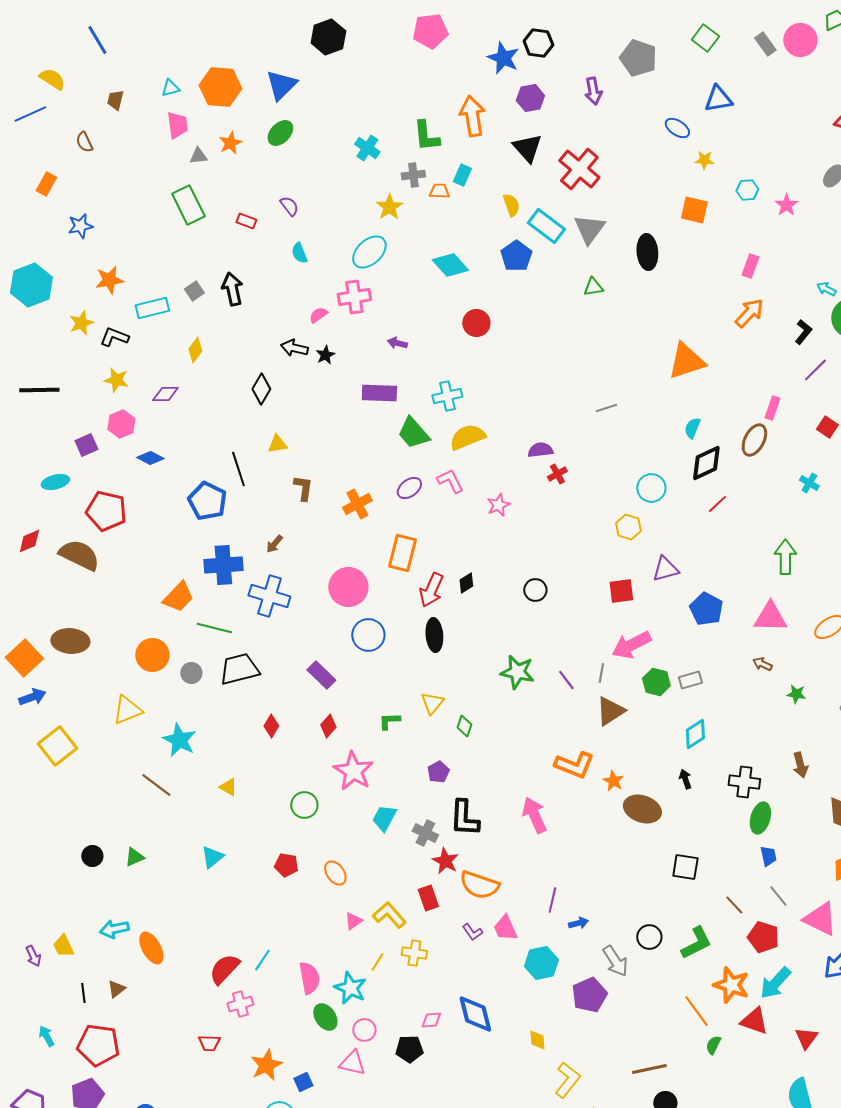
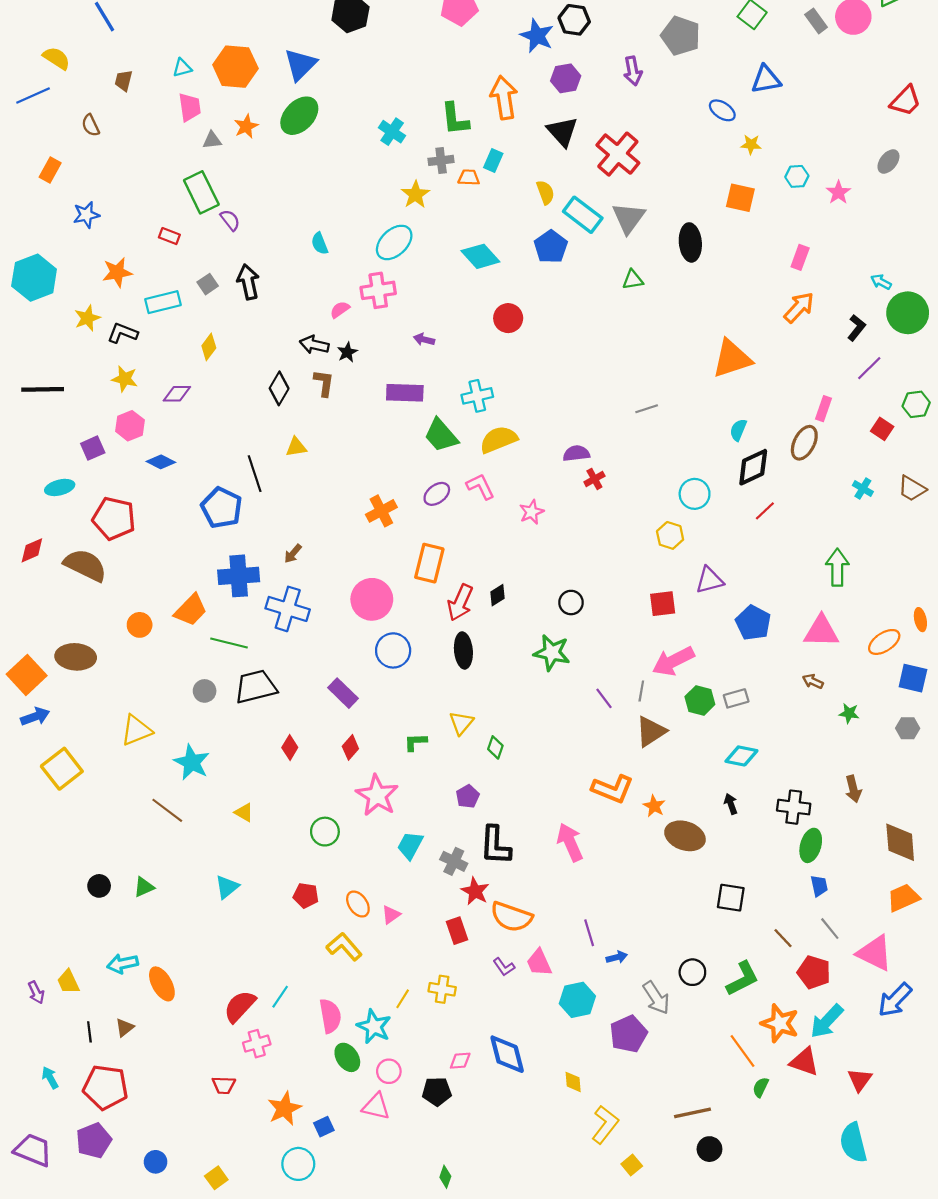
green ellipse: (280, 133) -> (299, 116), size x1.4
purple semicircle: (289, 206) -> (230, 220), moved
red rectangle: (246, 221) -> (169, 236), moved
brown L-shape: (303, 488) -> (324, 383), moved
orange circle: (152, 655) -> (140, 625), moved, size x0.7
green star: (517, 672) -> (552, 653), moved
cyan diamond: (695, 734) -> (741, 756), turned 44
purple line: (552, 900) -> (589, 933), turned -30
yellow L-shape: (389, 915) -> (344, 947), moved
pink triangle: (353, 921) -> (391, 915), moved

